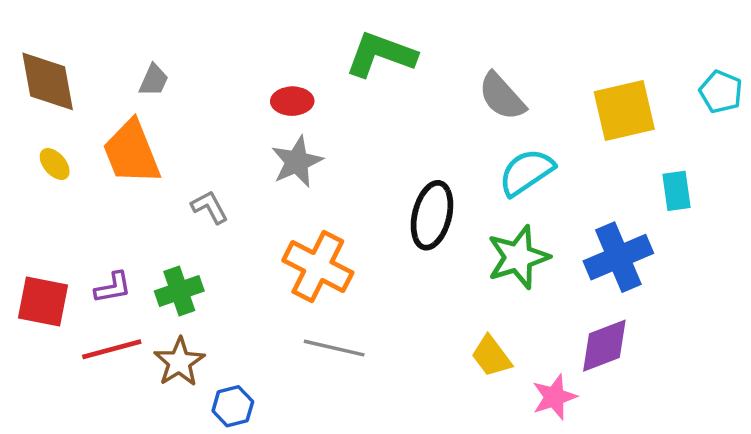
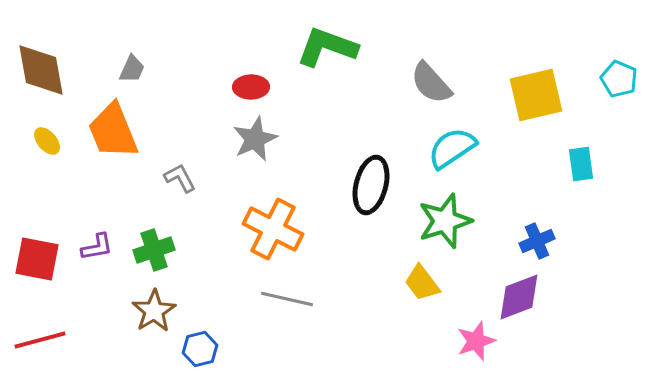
blue cross: (618, 257) -> (537, 241), moved, size x0.6
red line: (112, 349) -> (40, 340), moved
yellow trapezoid: (491, 356) -> (422, 283), moved

